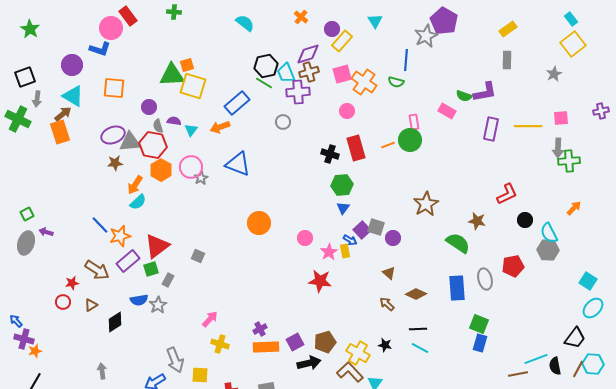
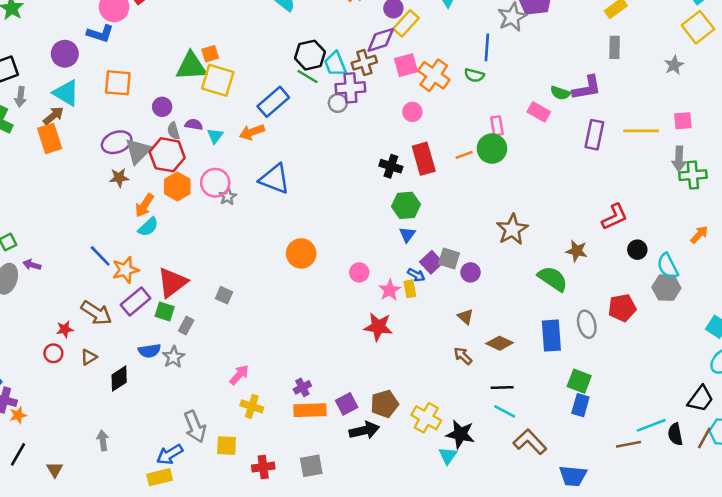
purple diamond: (308, 54) -> (381, 40), moved
gray circle: (283, 122) -> (338, 103), moved
gray triangle: (130, 142) -> (138, 151), turned -40
green square: (151, 269) -> (165, 312), turned 35
black star: (385, 345) -> (460, 434), moved, size x1.6
brown L-shape: (350, 372) -> (530, 442), moved

